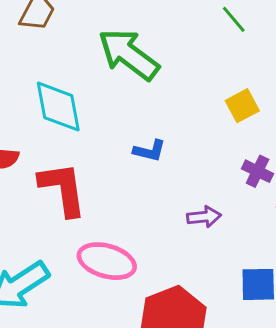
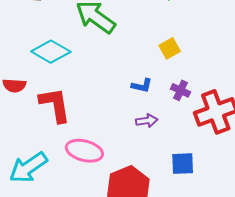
cyan diamond: (58, 107) -> (51, 52), turned -48
blue L-shape: (150, 151) -> (142, 86), moved

